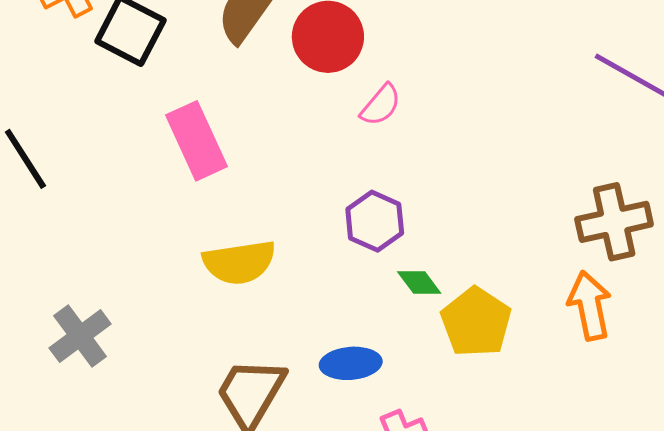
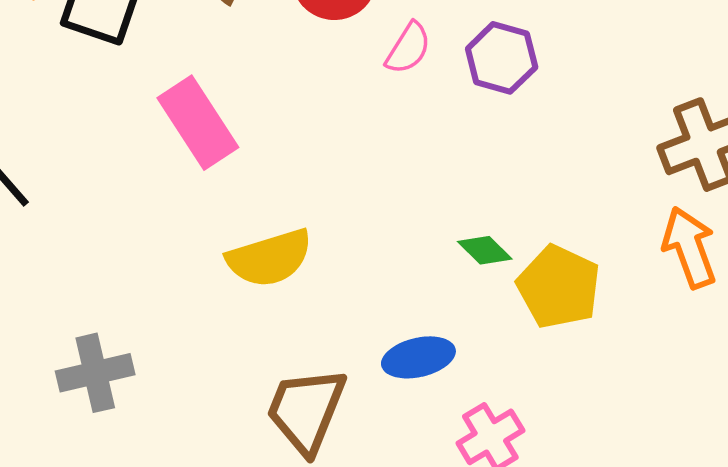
purple hexagon: (375, 221) -> (502, 58), moved
gray cross: (80, 336) -> (95, 373), turned 32

